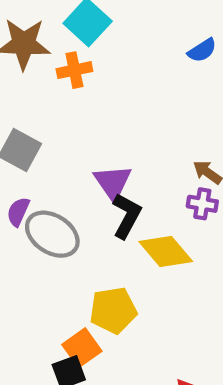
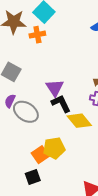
black L-shape: (127, 216) -> (61, 104), turned -55
orange square: (82, 348) -> (40, 155), moved

